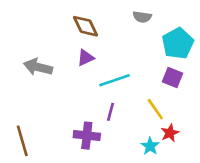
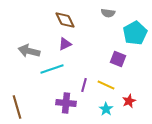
purple square: (173, 78) -> (118, 59), moved
cyan line: (115, 80) -> (52, 69), moved
yellow line: (155, 109) -> (106, 85), moved, turned -30
cyan star: (150, 146) -> (106, 109), moved

